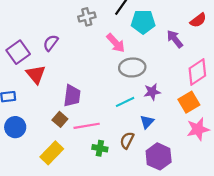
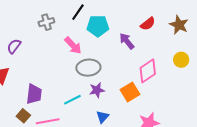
purple star: (152, 92) -> (97, 90), moved
cyan line: (125, 102) -> (72, 100), moved
orange square: (189, 102) -> (130, 92), moved

